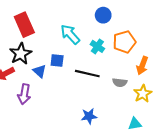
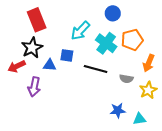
cyan arrow: (70, 34) -> (80, 31), turned -95
cyan cross: (97, 46) -> (106, 43), size x1.5
blue triangle: (40, 71) -> (50, 65), turned -40
blue star: (89, 116) -> (118, 110), moved

